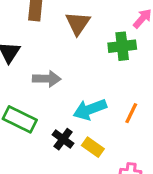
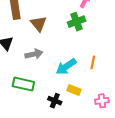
brown triangle: (78, 23) -> (39, 24), moved
black cross: (63, 139) -> (55, 101), moved

